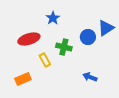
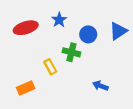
blue circle: (88, 37) -> (88, 34), moved
red ellipse: (29, 39) -> (26, 28), moved

